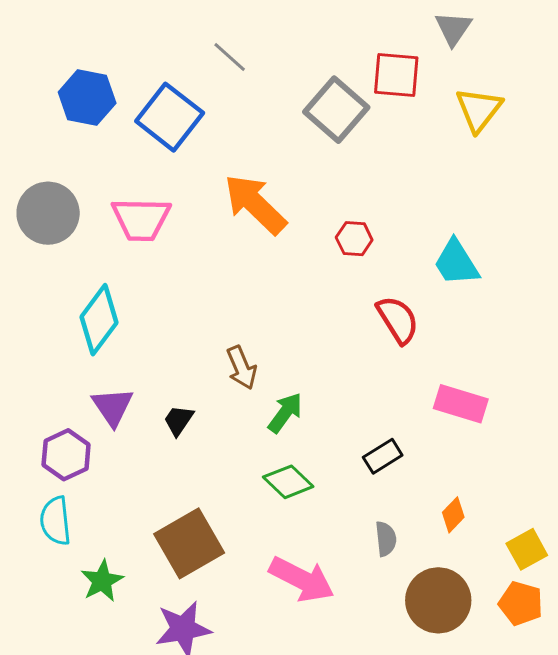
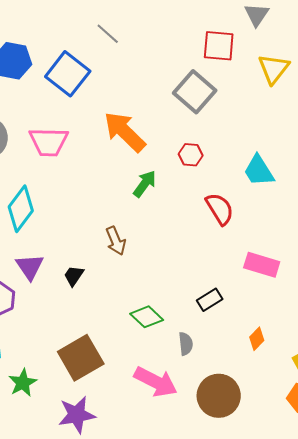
gray square: (336, 110) -> (195, 92), moved
green arrow: (285, 413) -> (145, 184), moved
gray semicircle: (386, 539) -> (186, 344), moved
brown circle: (438, 600) -> (219, 396), moved

